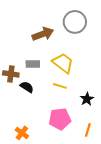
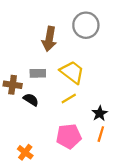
brown arrow: (43, 34) -> (49, 39), turned 120
yellow line: (60, 86) -> (69, 99), turned -48
orange line: (88, 130) -> (101, 134), moved

